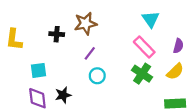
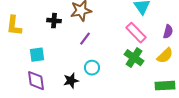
cyan circle: (97, 76) -> (92, 68), moved
black star: (63, 95) -> (71, 81), moved

